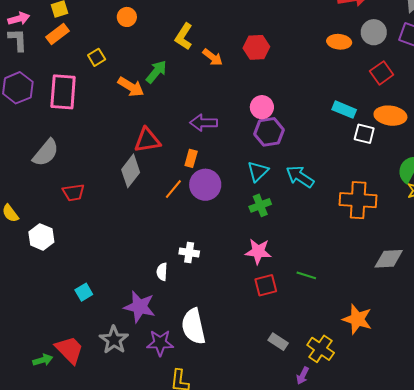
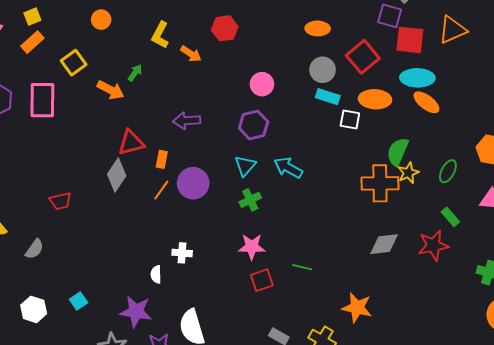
gray circle: (374, 32) -> (323, 70), moved
red hexagon: (256, 47) -> (225, 28), moved
yellow square: (97, 57) -> (74, 63), size x1.4
green arrow: (156, 72) -> (135, 73), size x0.7
red square: (382, 73) -> (363, 57), size x1.4
pink circle: (262, 107) -> (262, 84), moved
gray semicircle: (46, 153) -> (35, 249), moved, size x0.7
orange rectangle: (191, 158) -> (162, 159), moved
orange cross: (358, 200) -> (380, 183), moved
white hexagon: (41, 237) -> (34, 309), moved

